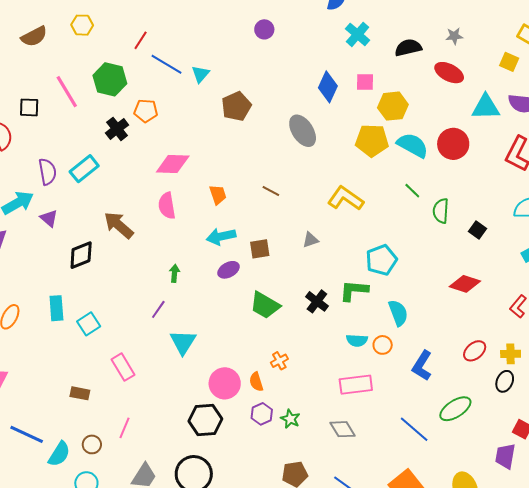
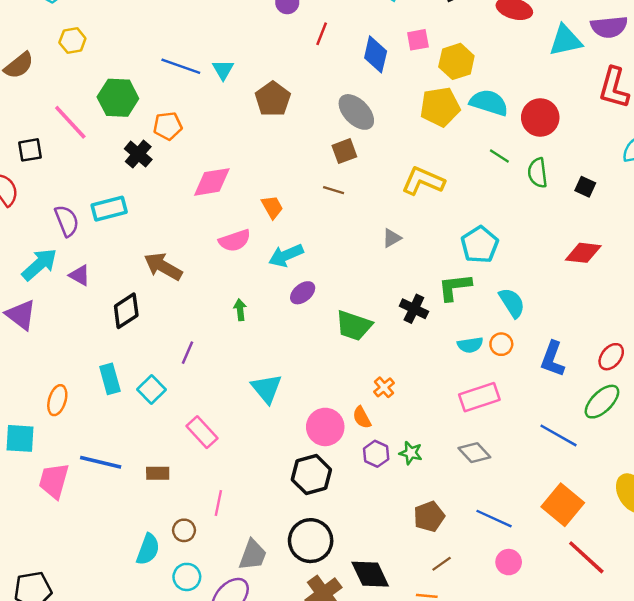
red line: (141, 40) -> (322, 34), moved
red circle: (453, 144) -> (540, 117), moved
cyan rectangle: (84, 169) -> (109, 209), turned 36
pink semicircle: (167, 206) -> (235, 241), moved, turned -88
brown square: (260, 249) -> (344, 151), moved
purple line: (158, 309) -> (188, 353), moved
red ellipse: (475, 351) -> (611, 357), moved
blue line: (27, 434) -> (101, 462), moved

